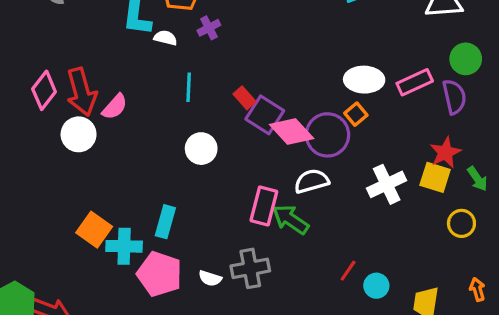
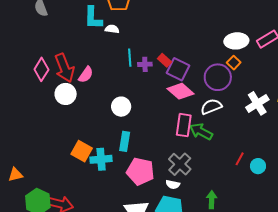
purple cross: (209, 28) -> (145, 64), moved, turned 32
pink diamond: (292, 132) -> (180, 91), moved
white circle: (201, 149) -> (121, 107), moved
gray cross: (250, 268) -> (180, 164), turned -30
pink pentagon: (159, 274) -> (140, 171), moved
white semicircle: (210, 278) -> (173, 184), moved

